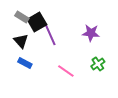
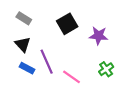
black square: (37, 22) -> (67, 24), moved
purple line: (50, 34) -> (47, 62), moved

